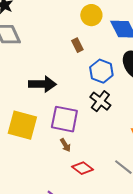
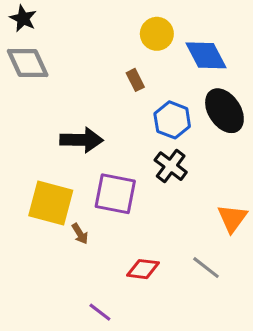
brown arrow: (65, 145) -> (80, 234), moved
red diamond: (82, 168) -> (143, 269), turned -30

